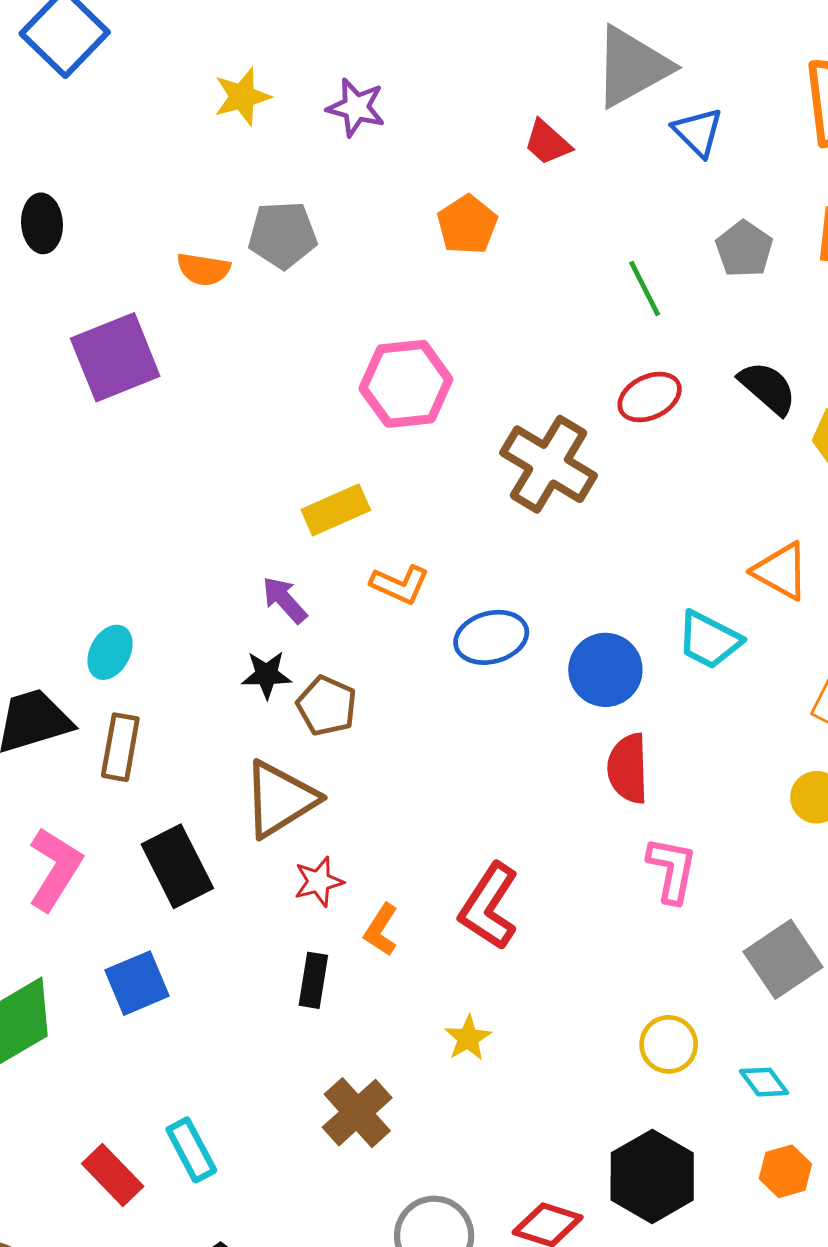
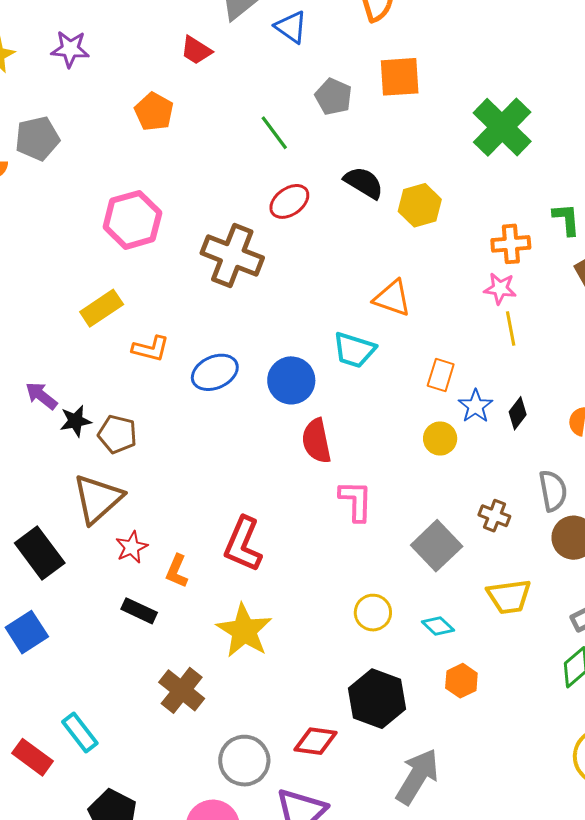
purple arrow: (284, 600) -> (41, 396), moved
black rectangle: (313, 980) -> (139, 611), turned -64
yellow star: (468, 1038) -> (244, 631), size x1.8

